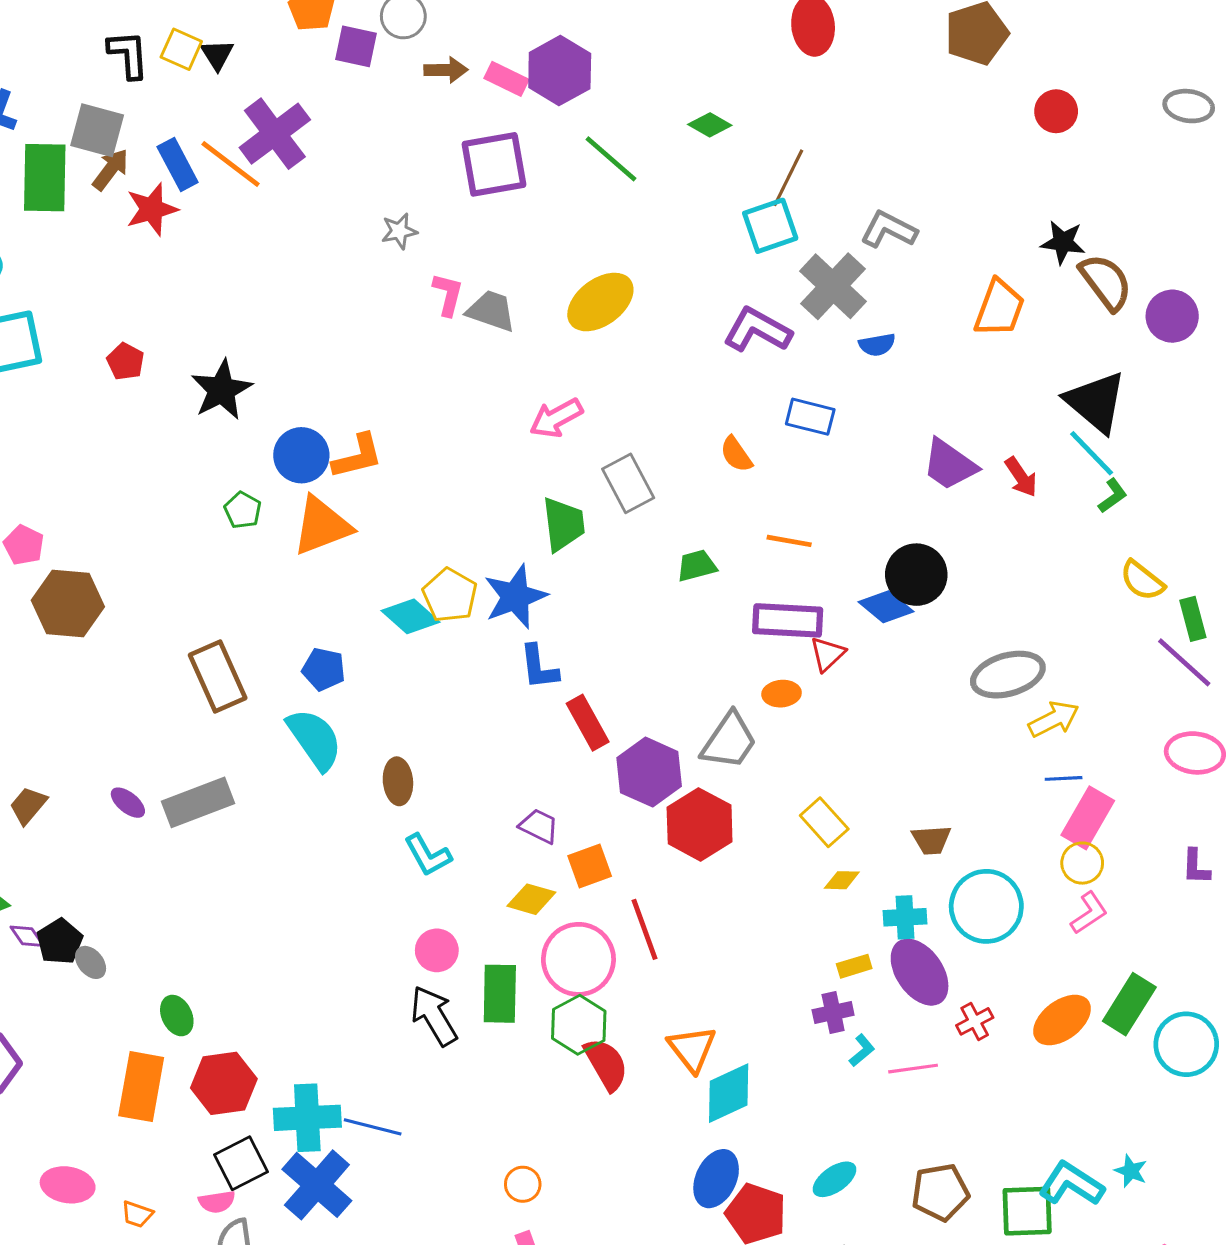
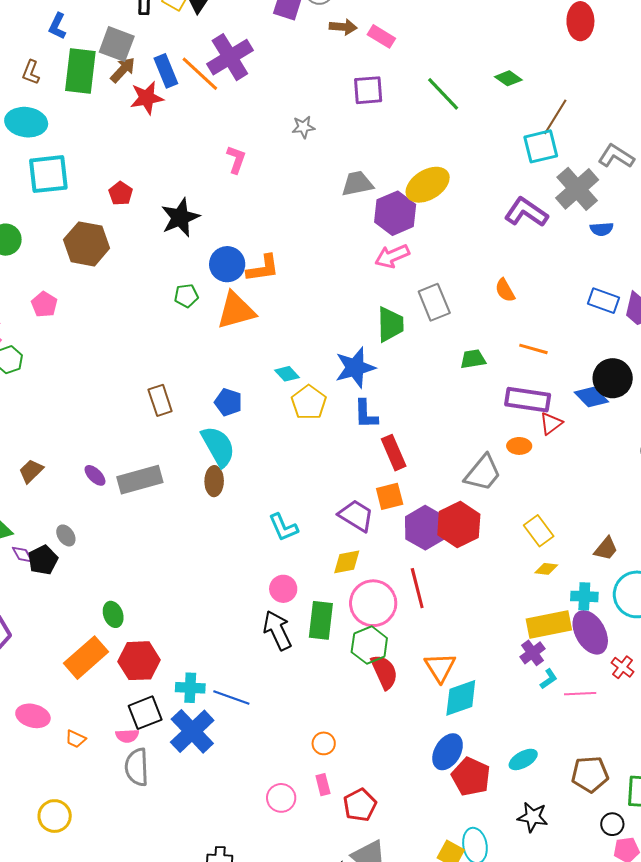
purple hexagon: (560, 71) -> (395, 213), moved
purple square: (494, 164) -> (368, 90), size x0.7
pink L-shape: (448, 294) -> (236, 160), moved
gray trapezoid: (491, 311) -> (357, 184), turned -36
blue rectangle: (810, 417) -> (603, 301), moved
green pentagon: (243, 510) -> (186, 296), turned 30
yellow pentagon: (450, 595) -> (309, 402), moved
brown hexagon: (68, 604) -> (87, 244), moved
cyan diamond: (410, 616) -> (287, 374), size x0.7
brown rectangle: (218, 677) -> (160, 400), size x0.7
purple hexagon: (649, 772) -> (425, 528), moved
brown ellipse: (398, 781) -> (214, 481), moved
purple trapezoid: (539, 826) -> (356, 516), size x1.4
brown trapezoid: (931, 840) -> (606, 549), turned -52
orange square: (590, 866) -> (390, 496), moved
yellow diamond: (531, 899) -> (347, 562), turned -32
gray ellipse: (91, 962) -> (66, 535), moved
yellow rectangle: (854, 966) -> (549, 625), size x2.0
purple cross: (833, 1013) -> (532, 653), turned -30
red cross: (975, 1021) -> (622, 667), turned -30
orange rectangle: (141, 1087) -> (86, 658), turned 33
cyan cross: (307, 1118) -> (190, 688), size x0.7

